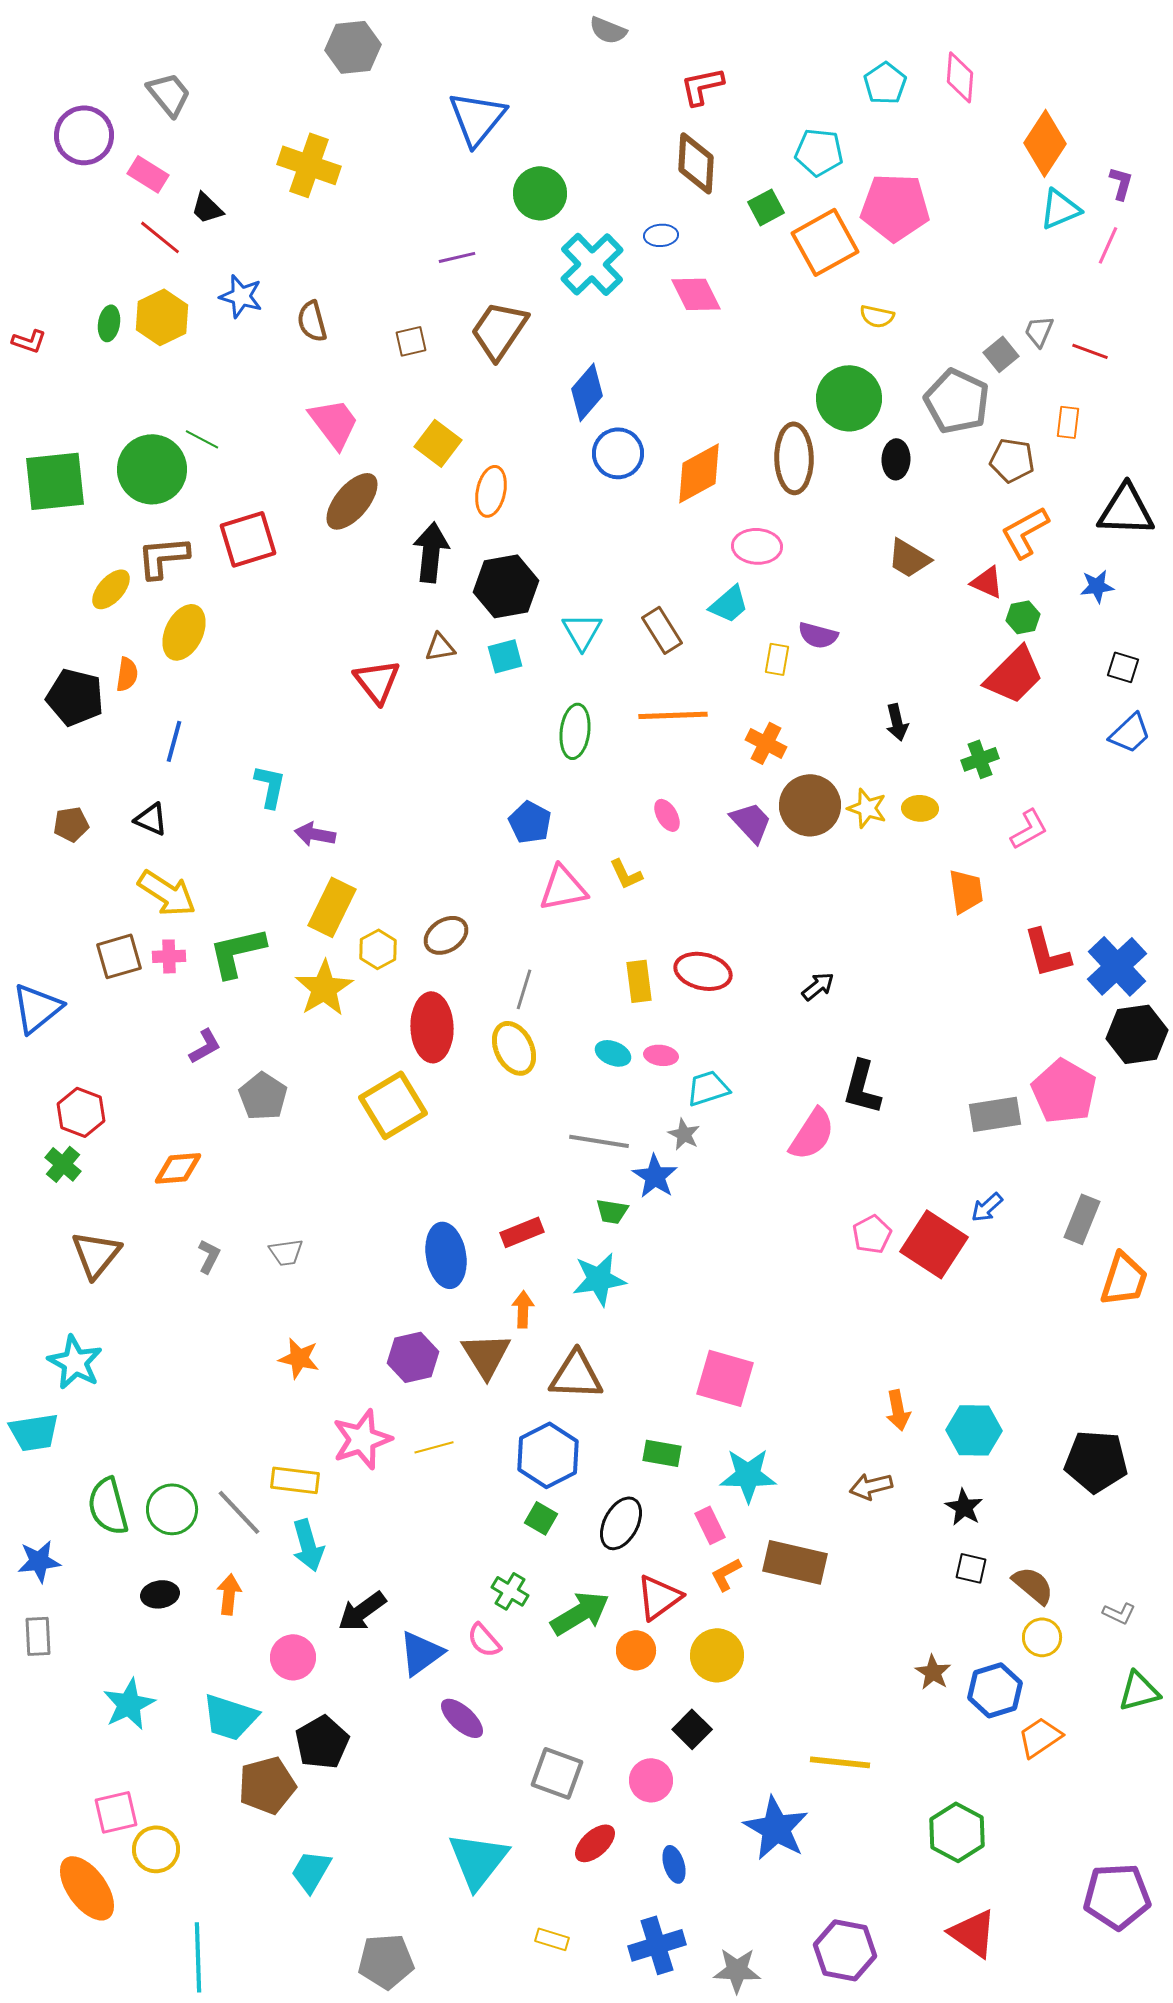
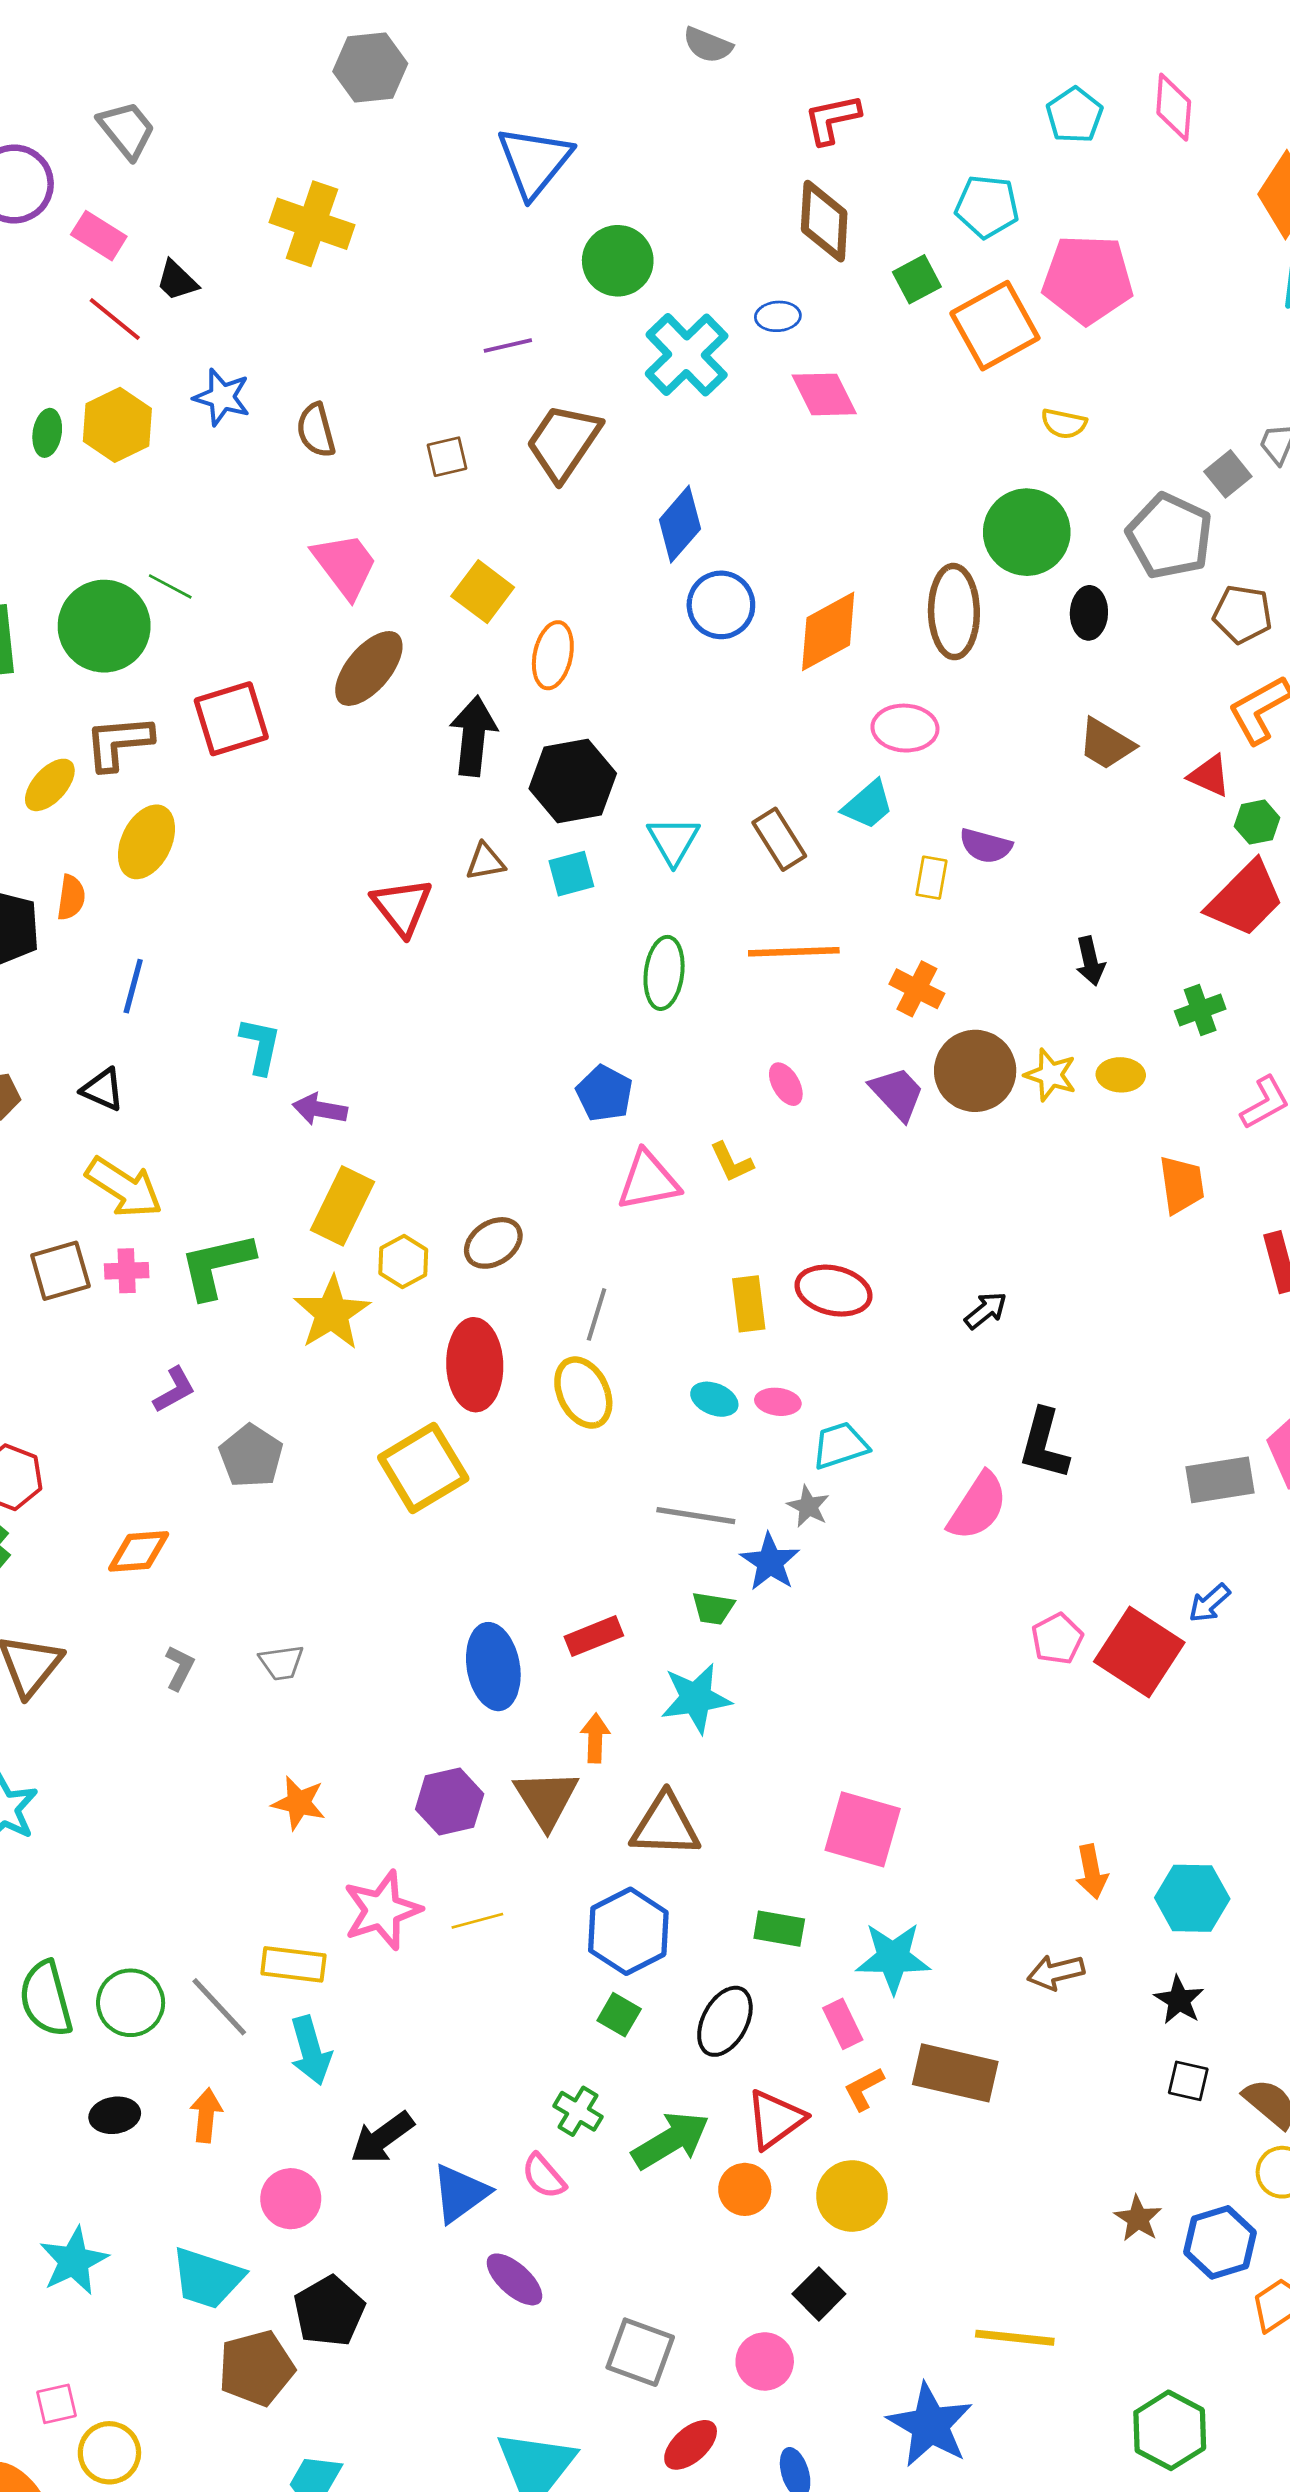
pink square: (116, 1812) -> (56, 2404), size x0.7

